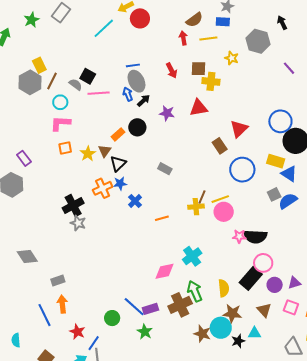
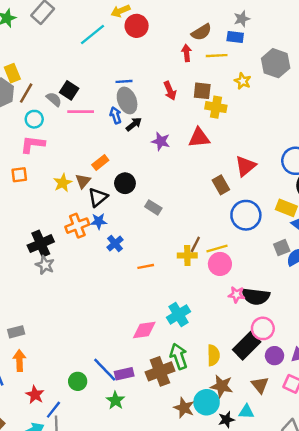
black circle: (137, 127) -> (125, 183), moved
orange square: (65, 148) -> (19, 175), moved

